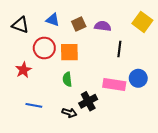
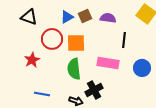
blue triangle: (53, 20) -> (67, 17), moved, turned -48
green semicircle: (67, 79) -> (74, 69), size x1.5
pink rectangle: (114, 85) -> (108, 63), moved

